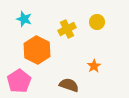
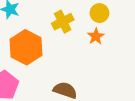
orange star: (94, 66) -> (96, 36), moved

